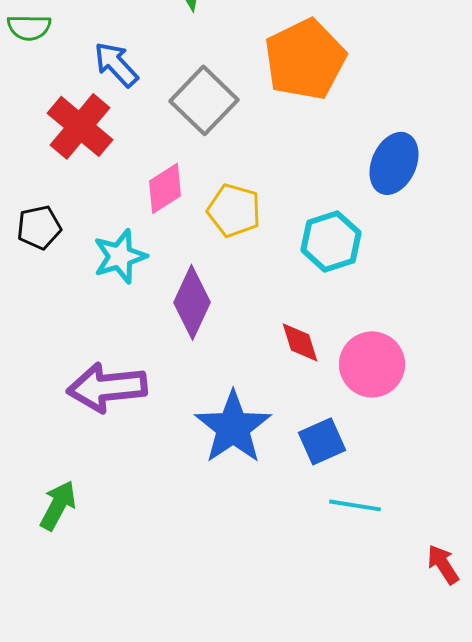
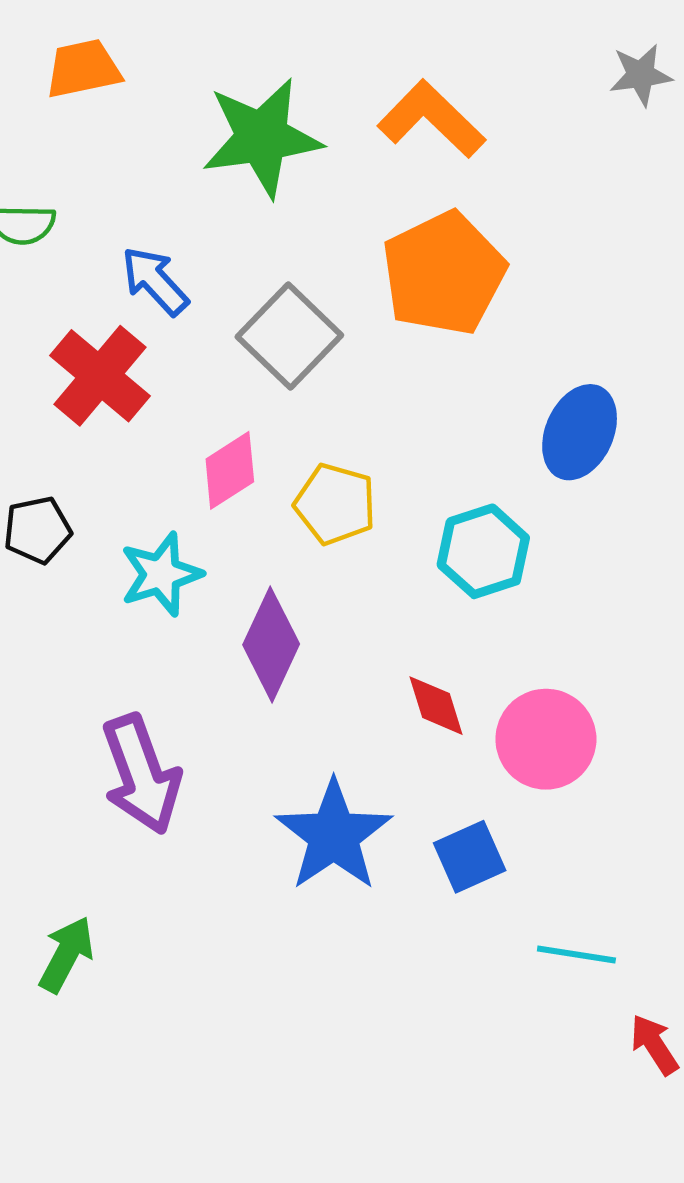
purple arrow: (107, 387) -> (141, 774), turned -104
cyan line: (355, 505) -> (576, 955), moved

